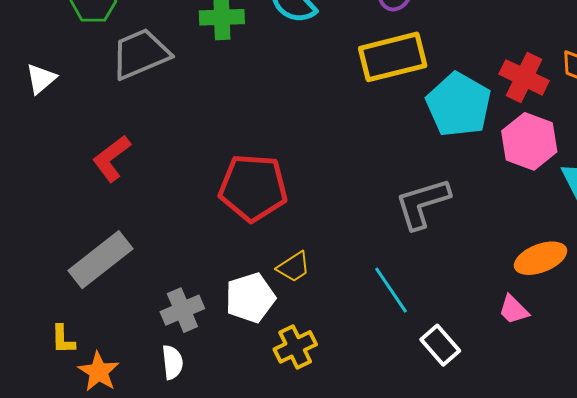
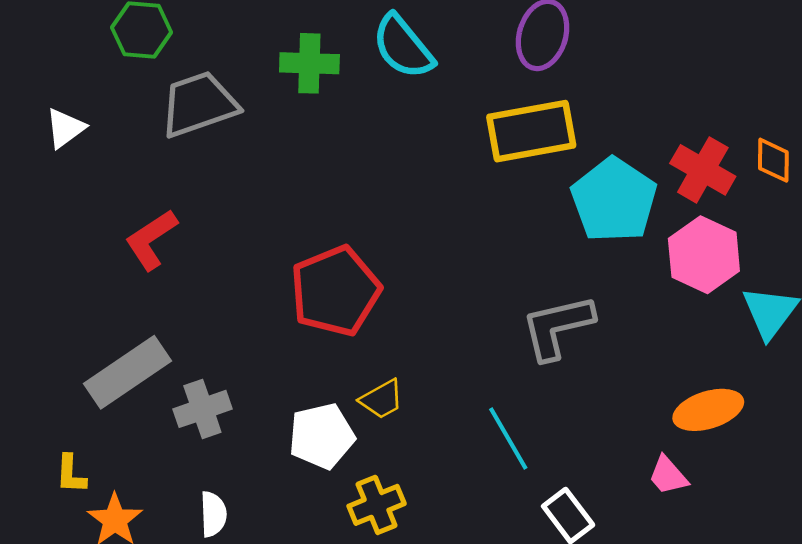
red pentagon: (253, 188) -> (335, 291), turned -30
gray cross: (182, 310) -> (202, 409), moved

